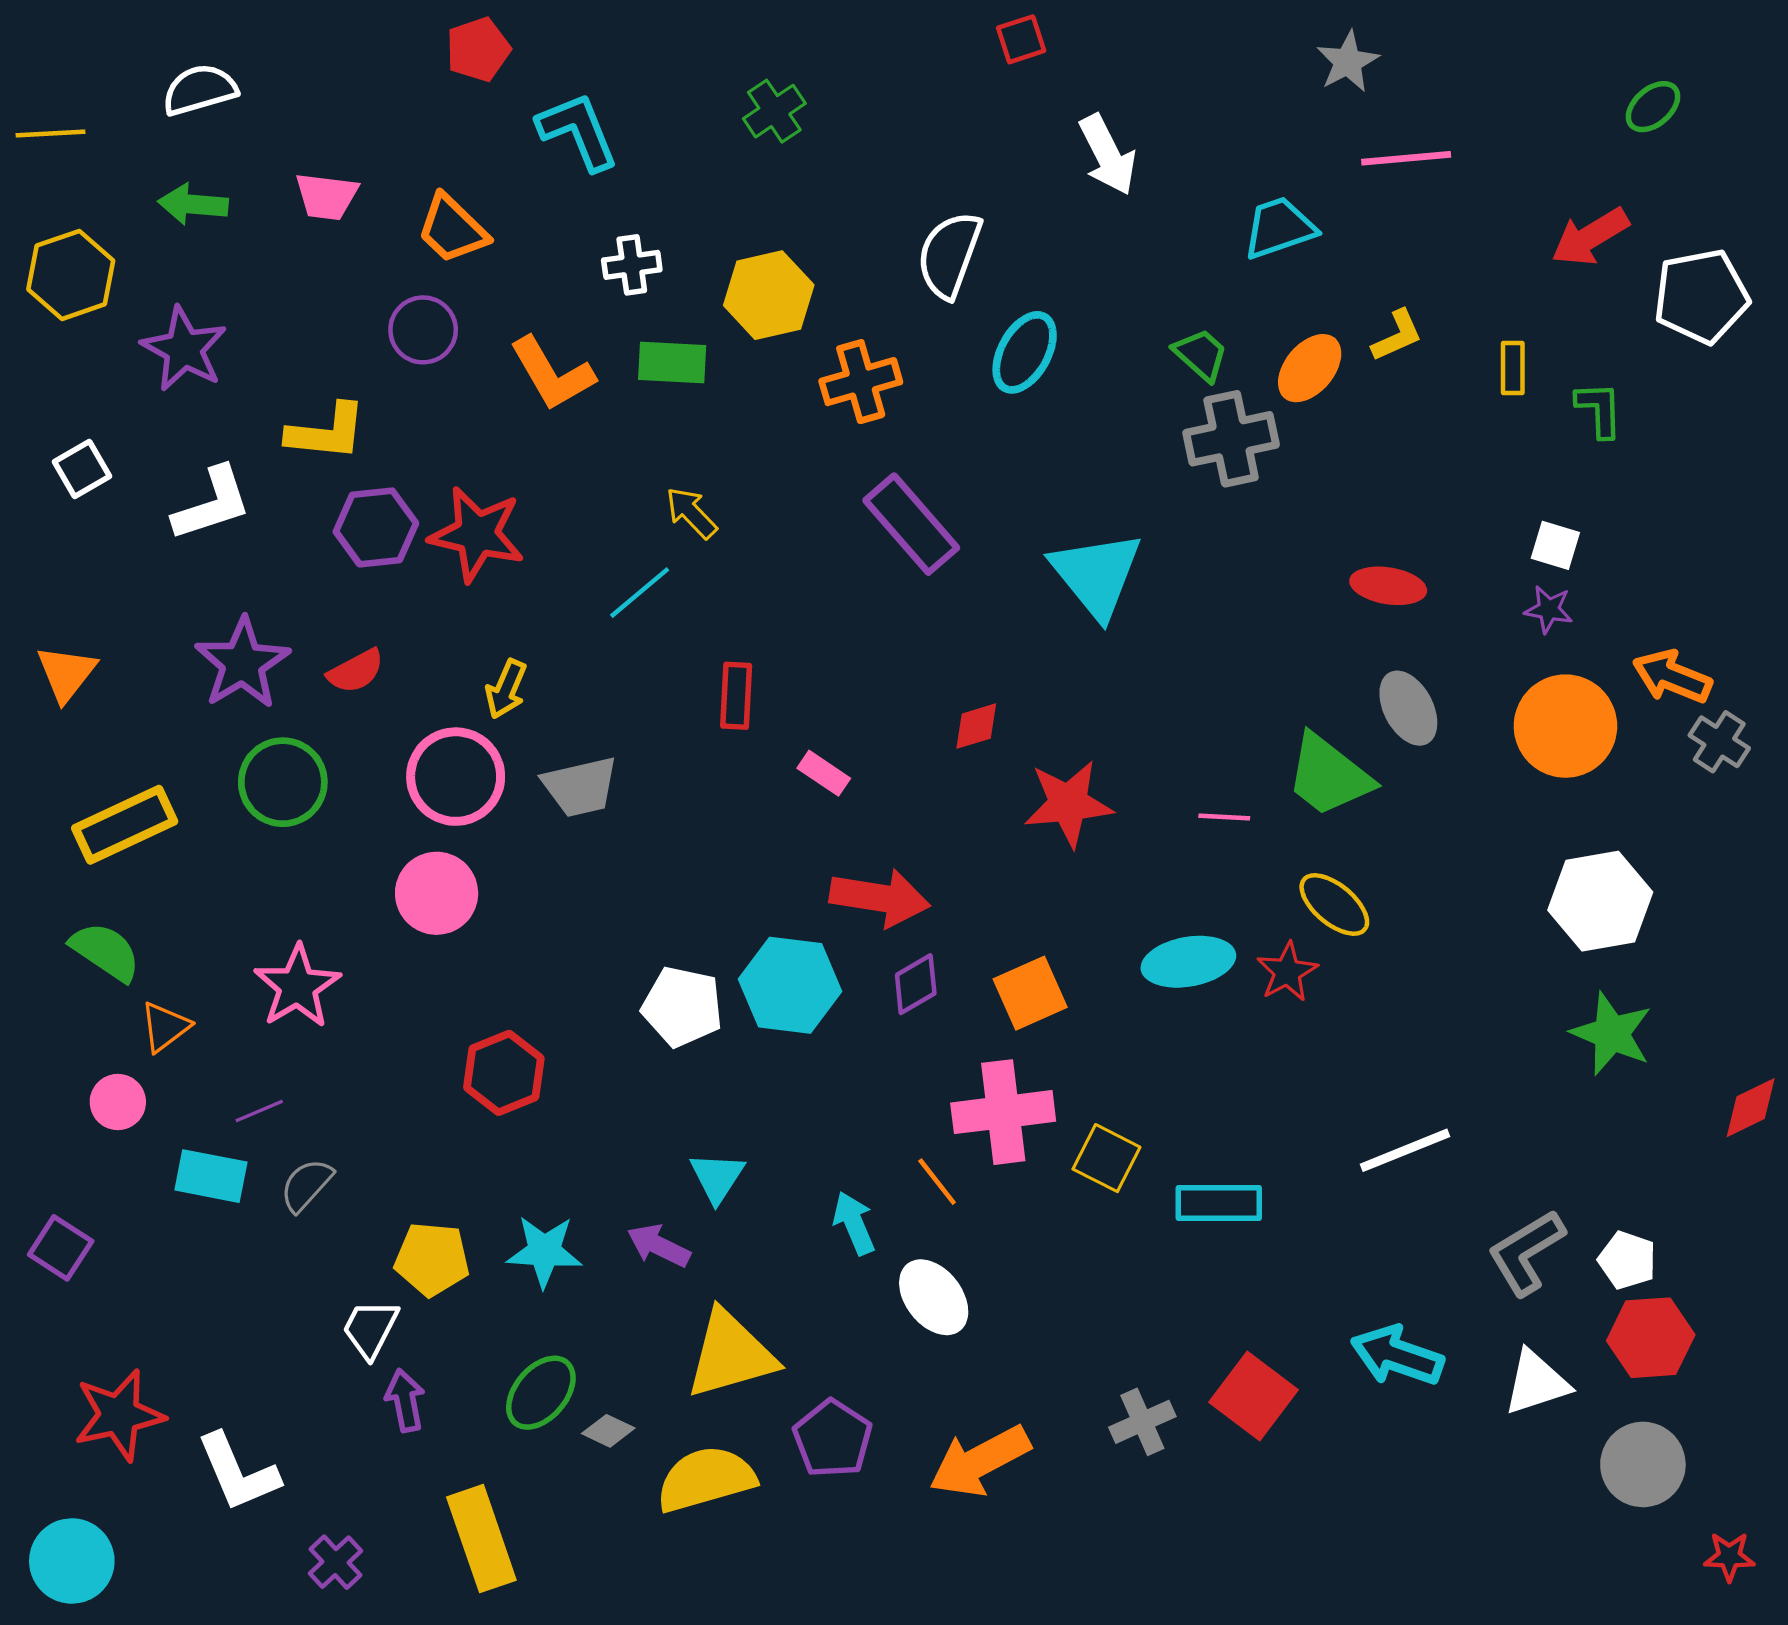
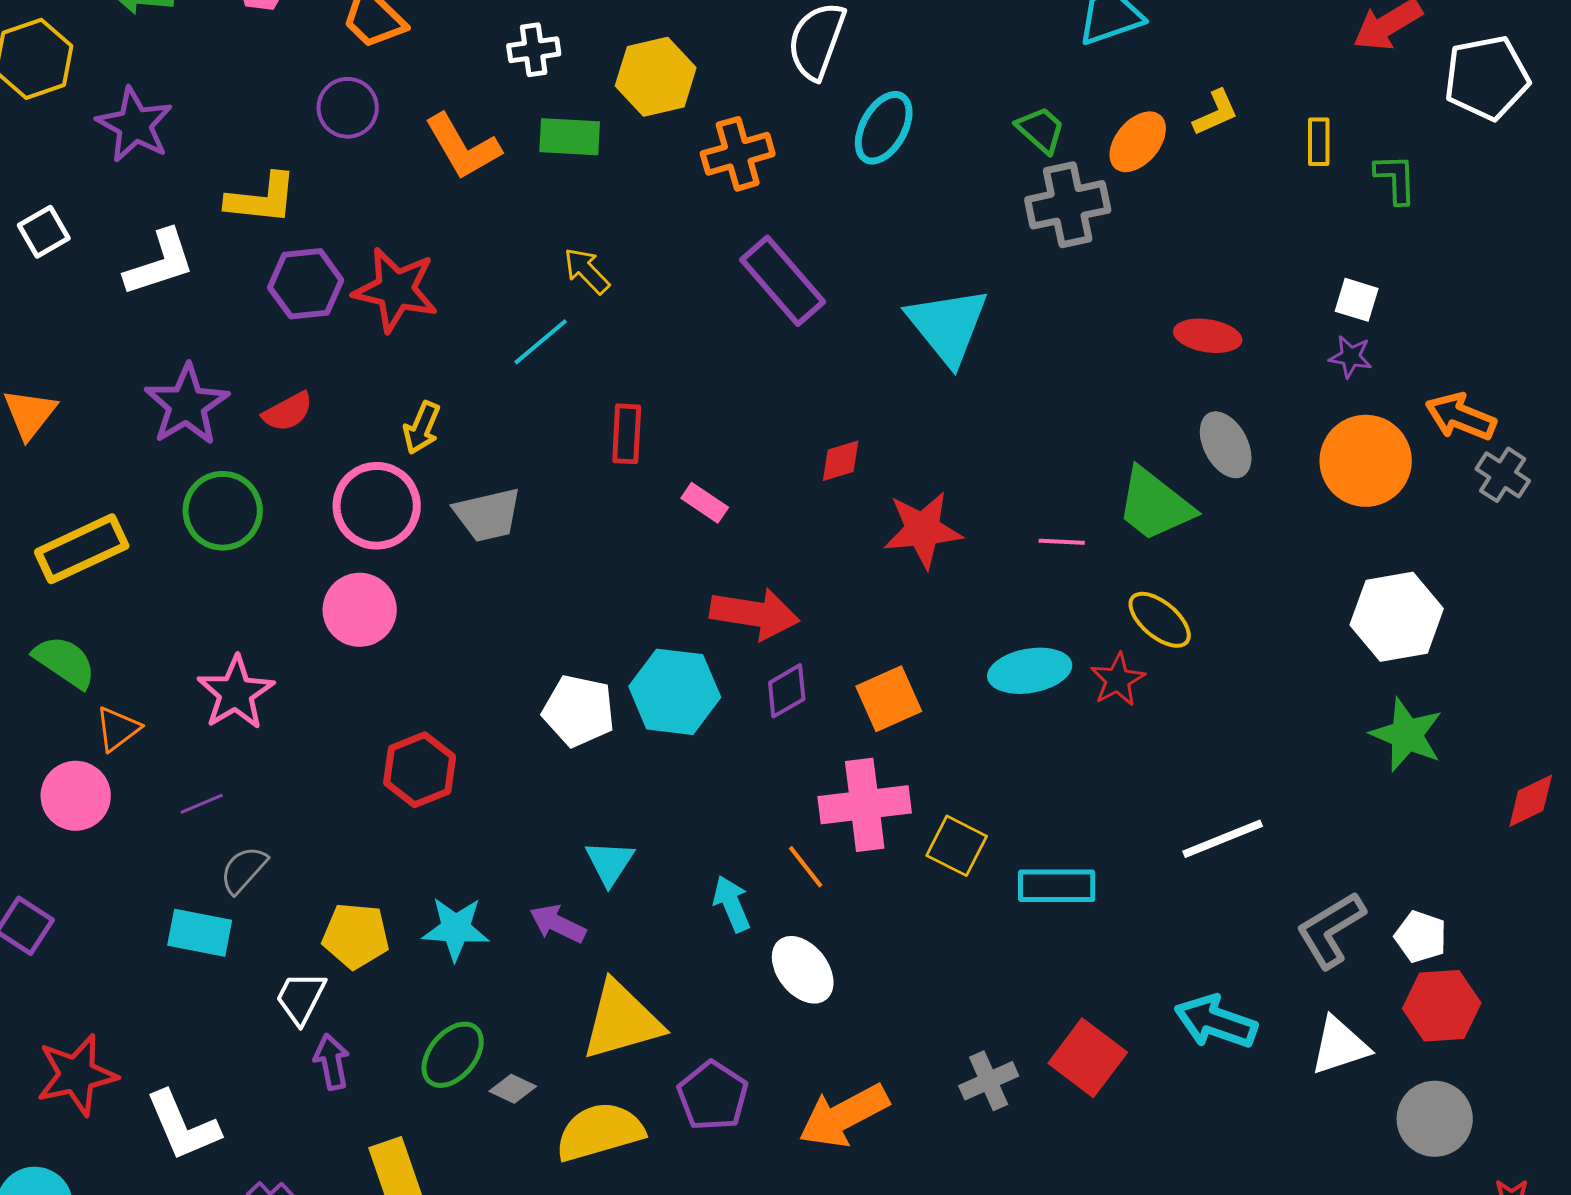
pink circle: (118, 1102) -> (76, 796), size x1.4
cyan rectangle: (211, 1176) -> (200, 933), moved

